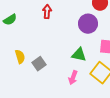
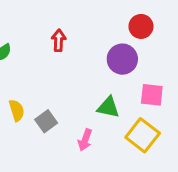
pink arrow: (73, 78) -> (85, 140), moved

